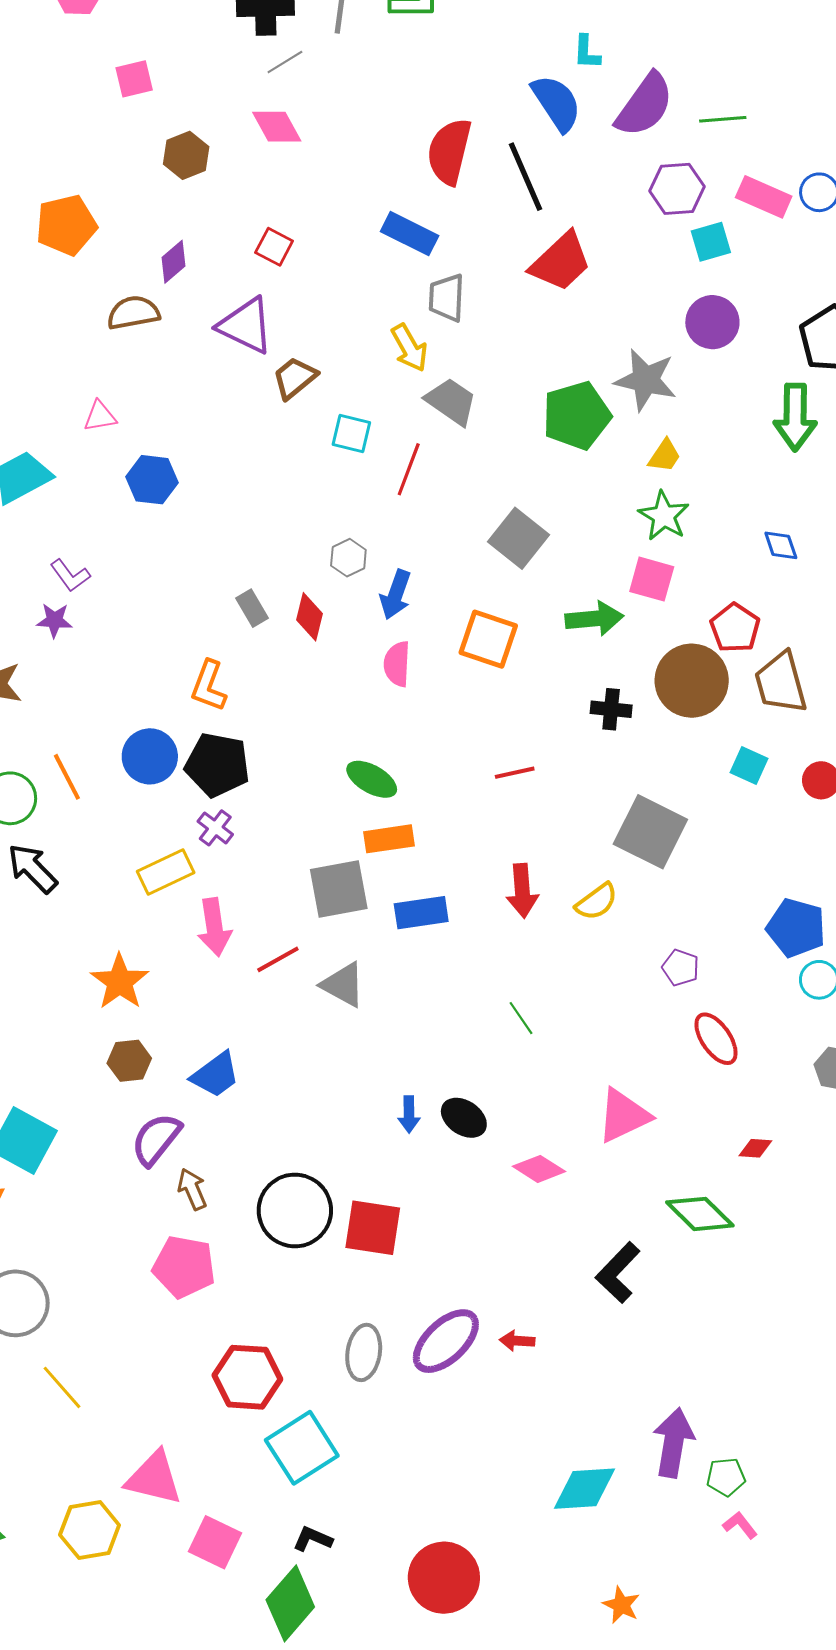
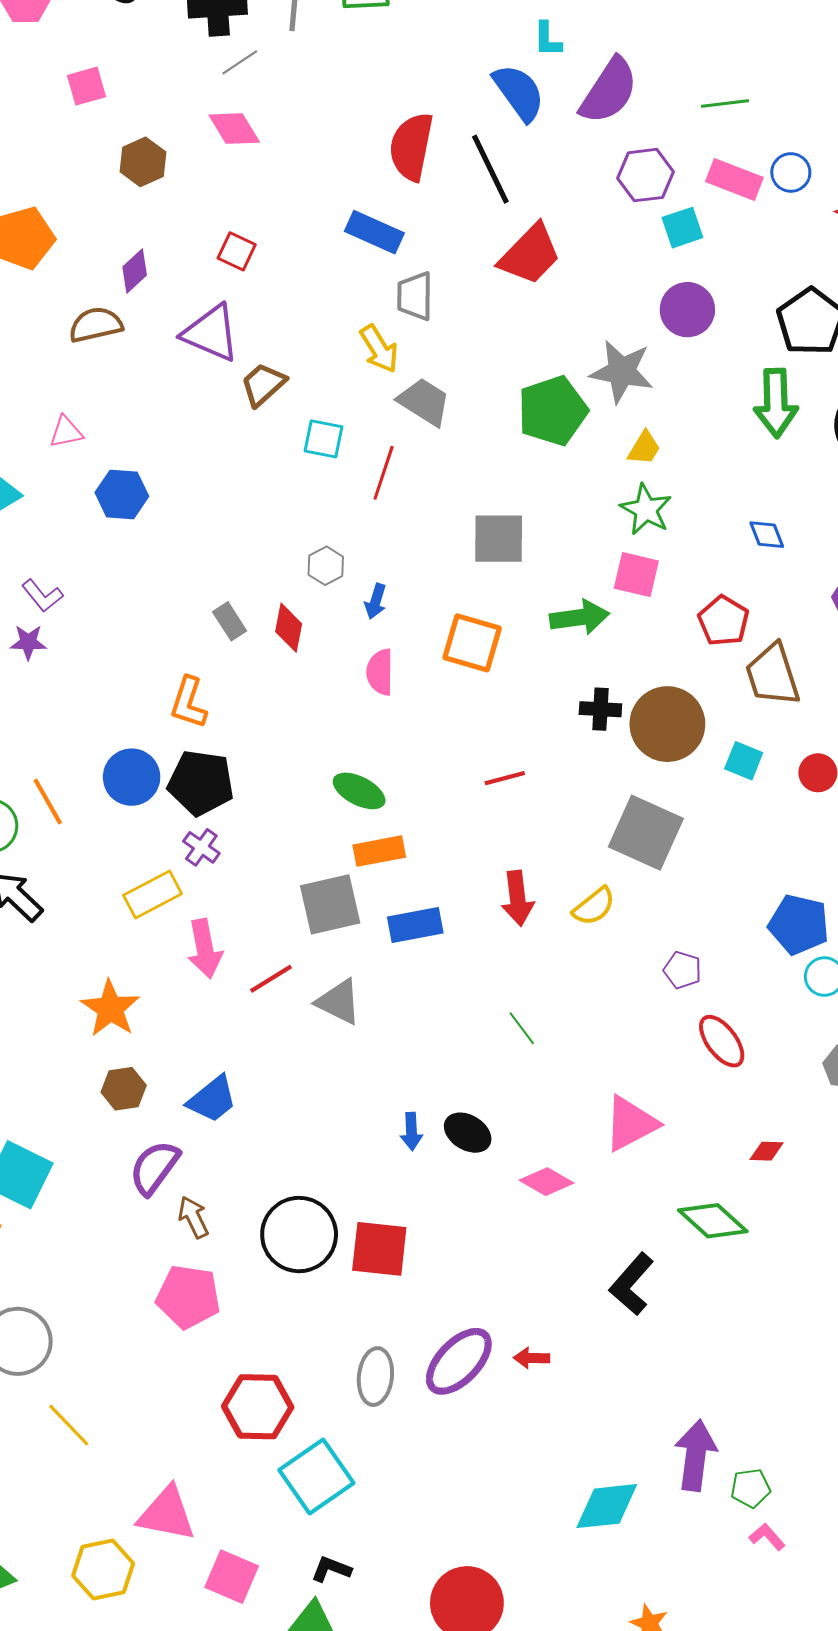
green line: (723, 119) -> (725, 103), moved
gray square: (518, 538) -> (499, 539), turned -36
blue arrow: (396, 595) -> (376, 601), size x0.7
brown circle: (692, 681) -> (667, 724), moved

